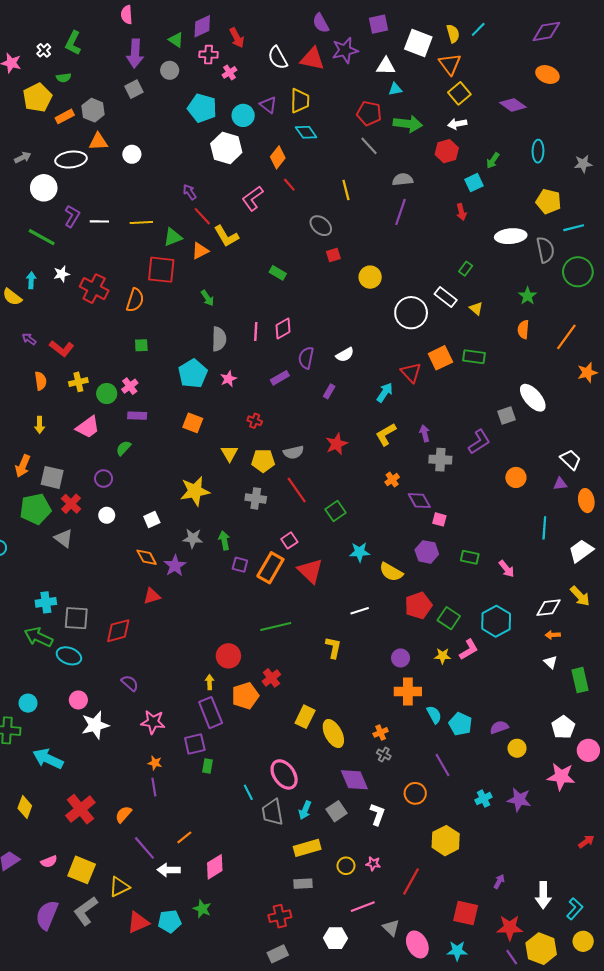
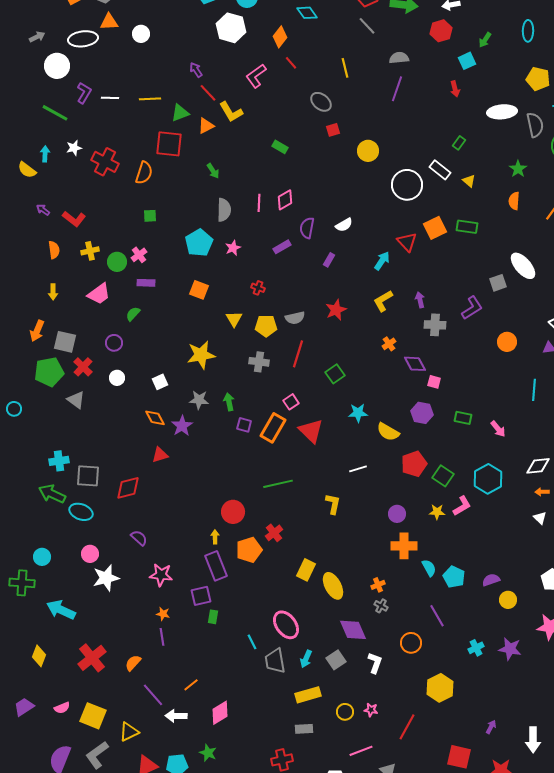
red line: (297, 490) -> (298, 354), turned 52

